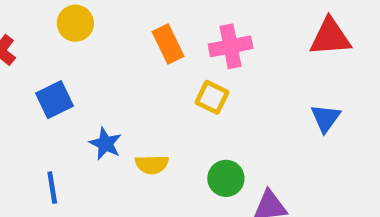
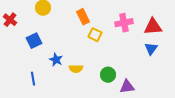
red triangle: (330, 37) -> (153, 27), moved
pink cross: (231, 46) -> (124, 23), moved
yellow square: (212, 97) -> (95, 35), moved

